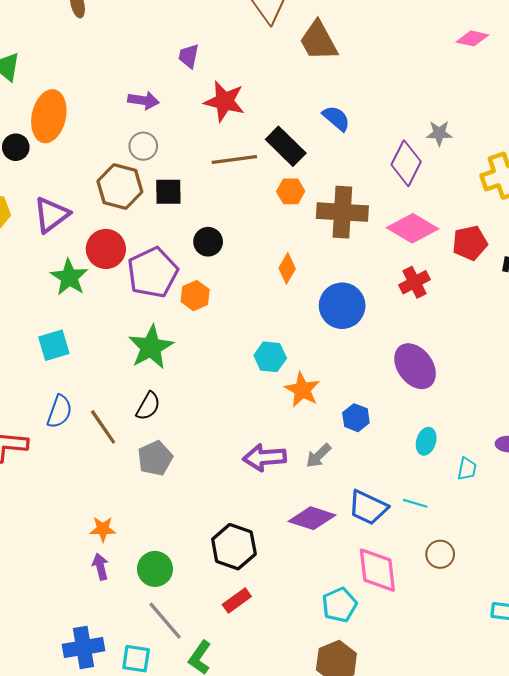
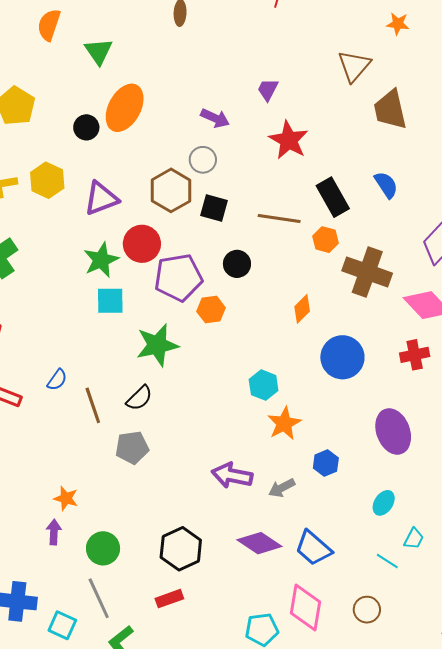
brown line: (234, 160) -> (279, 219), moved
cyan square: (54, 345) -> (110, 301), moved
blue semicircle: (60, 411) -> (57, 380), size x0.7
cyan line: (415, 503) -> (387, 561), moved

